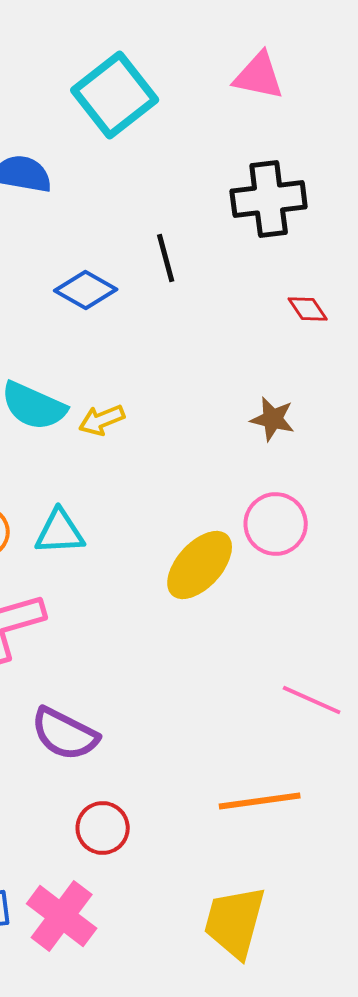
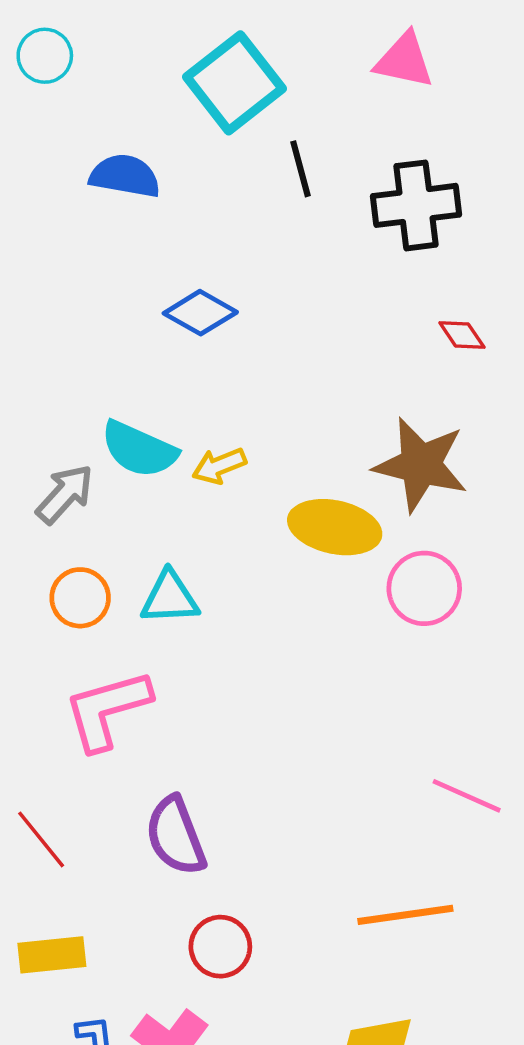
black line: (166, 258) -> (300, 169), moved
brown star: (273, 419) -> (421, 465), size x1.8
yellow ellipse: (200, 565) -> (335, 527), moved, turned 60
purple semicircle: (65, 734) -> (176, 836), turned 42

